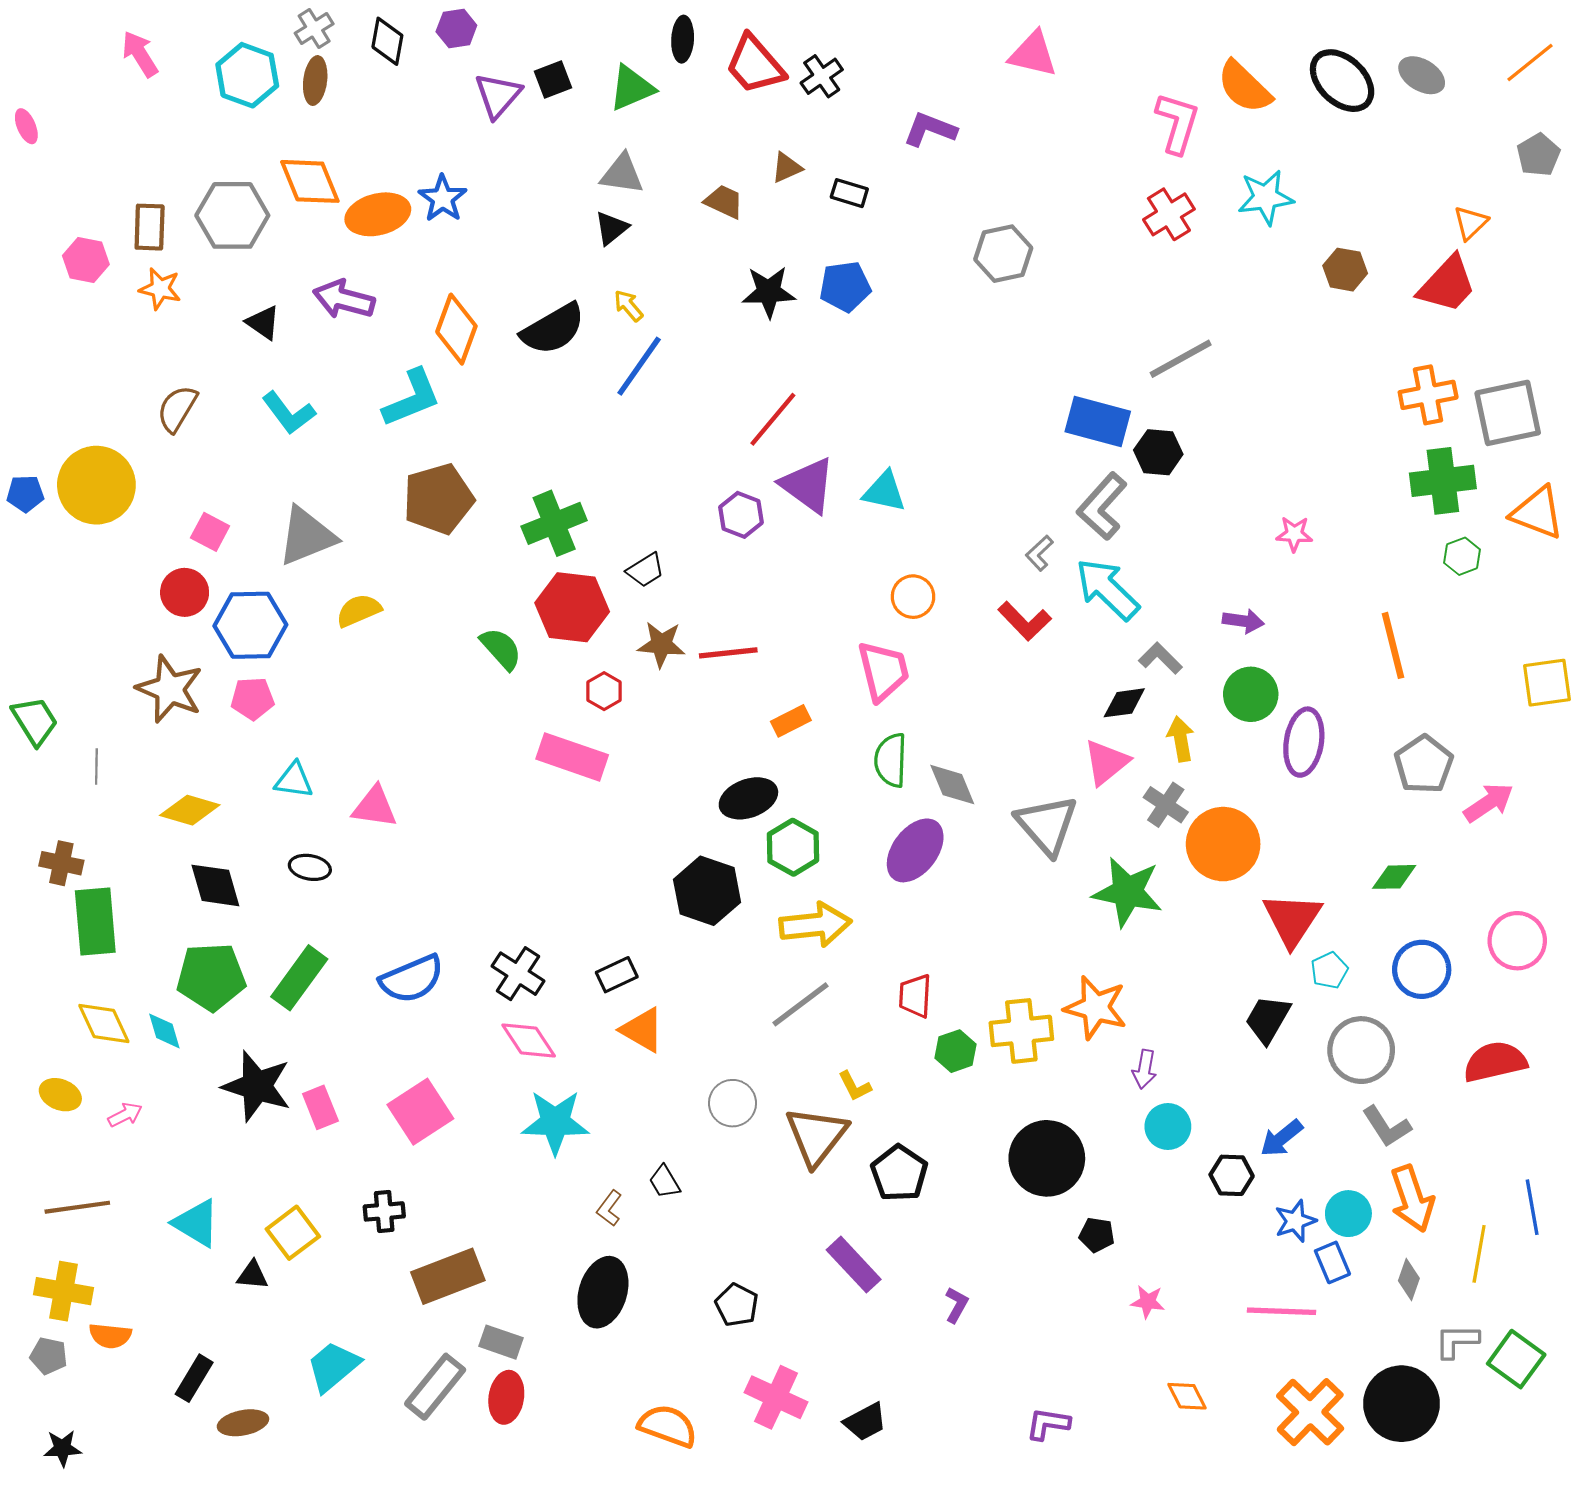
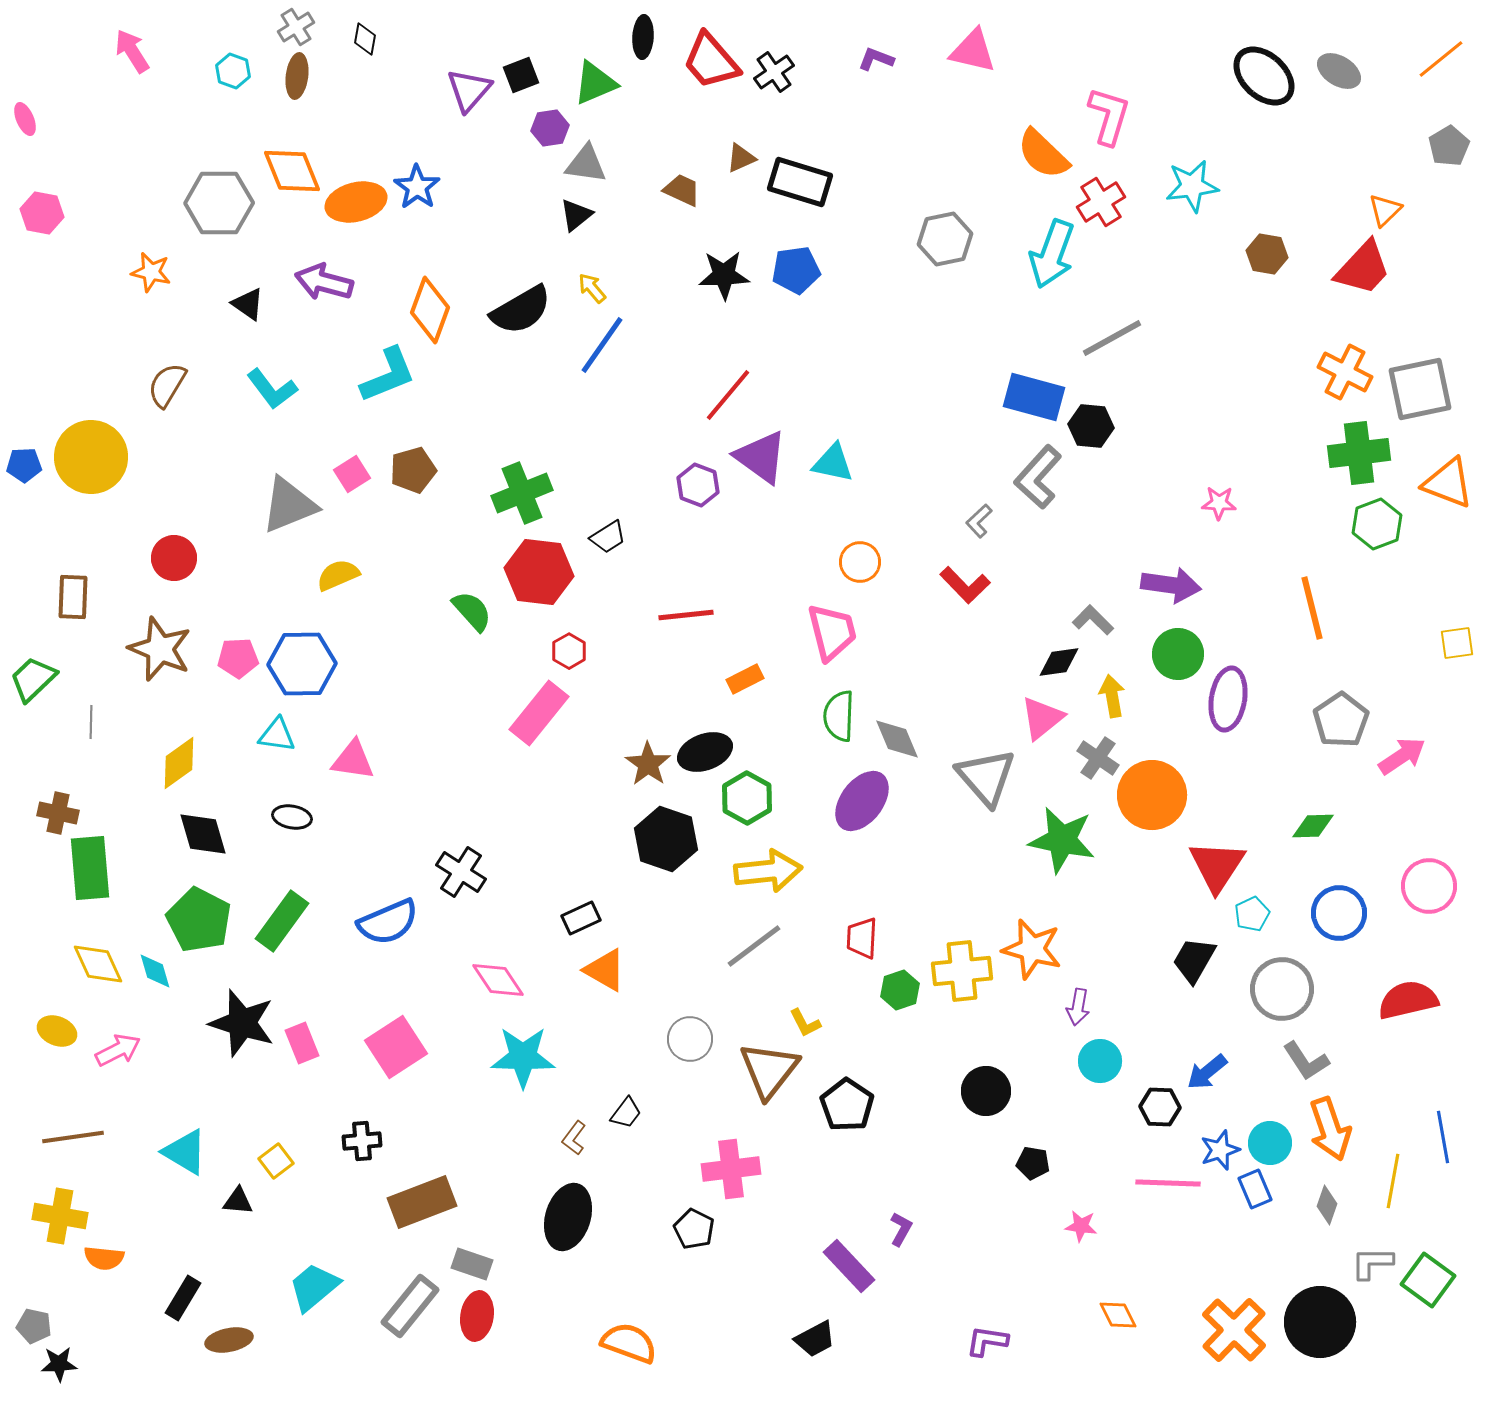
purple hexagon: (456, 29) -> (550, 128), moved
black diamond: (387, 41) -> (365, 39), size x0.7
cyan hexagon: (247, 75) -> (233, 71), size x0.6
orange semicircle: (1244, 87) -> (1043, 154), moved
purple L-shape: (930, 129) -> (876, 59), moved, size x0.7
black rectangle: (849, 193) -> (800, 182), size x1.8
brown rectangle: (150, 227) -> (73, 597), moved
pink hexagon: (86, 260) -> (42, 213), moved
orange cross: (1428, 395) -> (1345, 372), turned 38
brown pentagon: (438, 499) -> (413, 470), size x0.7
pink square: (210, 532) -> (352, 474), moved, turned 30
green hexagon: (1462, 556) -> (1377, 524), size x1.4
cyan arrow: (1107, 589) -> (1052, 254), moved, turned -114
purple arrow: (1243, 621) -> (1171, 585), size x1.5
blue hexagon: (250, 625) -> (302, 664), moved
brown star: (661, 644) -> (648, 764), moved, turned 30
yellow square: (1547, 683) -> (1457, 643), size x0.7
green trapezoid: (35, 721) -> (33, 679), turned -102
pink rectangle: (572, 757) -> (539, 713), turned -70
yellow diamond: (190, 810) -> (179, 763), turned -52
black cross: (518, 974) -> (461, 872), moved
green pentagon: (211, 977) -> (199, 920), turned 30
pink arrow: (125, 1115) -> (118, 1050), size x1.4
black circle: (1047, 1158) -> (986, 1091), size x0.7
black trapezoid: (665, 1182) -> (626, 1113), turned -112
yellow square: (293, 1233) -> (276, 1161), size x0.7
purple rectangle: (854, 1265) -> (849, 1266), moved
pink line: (1282, 1311) -> (1168, 1183), moved
gray pentagon: (49, 1356) -> (34, 1326), moved
pink cross: (776, 1397) -> (731, 1169), moved, turned -32

